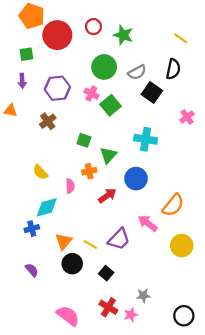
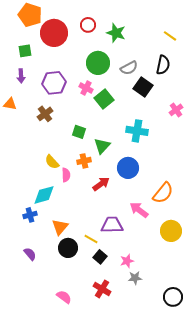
yellow semicircle: (40, 172) -> (52, 162), moved
purple trapezoid: (119, 239) -> (112, 225), turned -135
yellow line: (90, 245) -> (91, 239), moved
pink star: (131, 315) -> (127, 261), moved
pink semicircle: (68, 316) -> (64, 297), size x0.7

